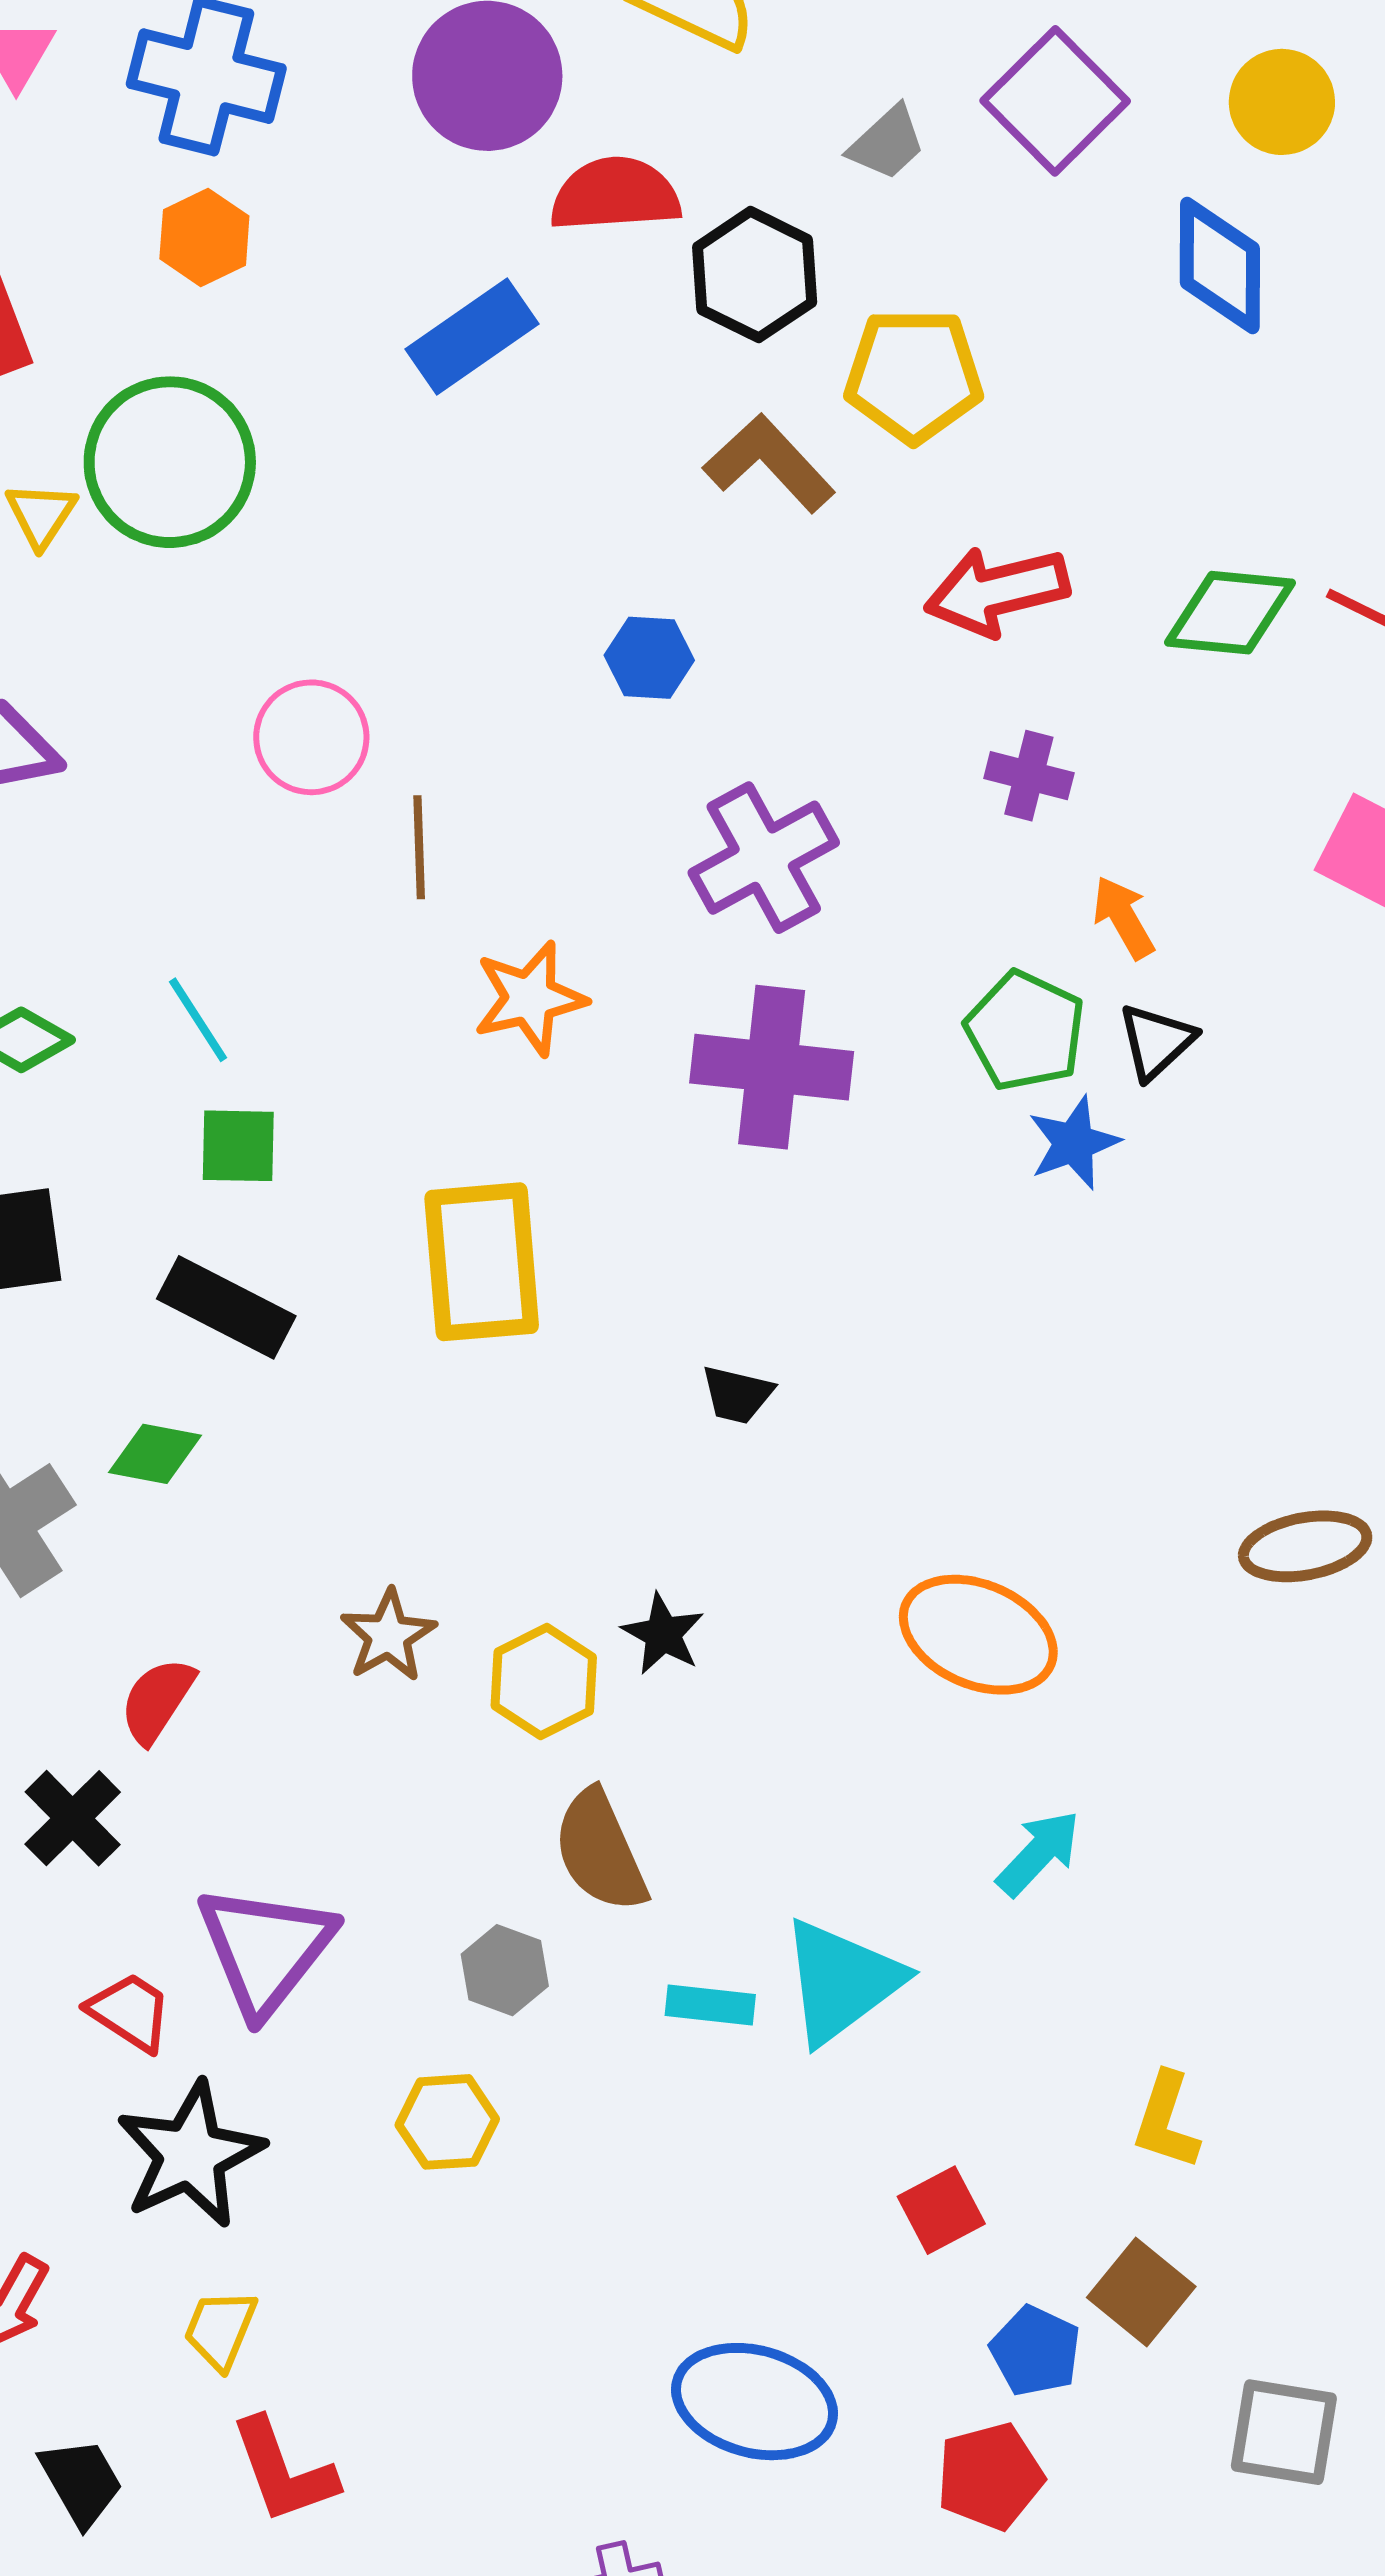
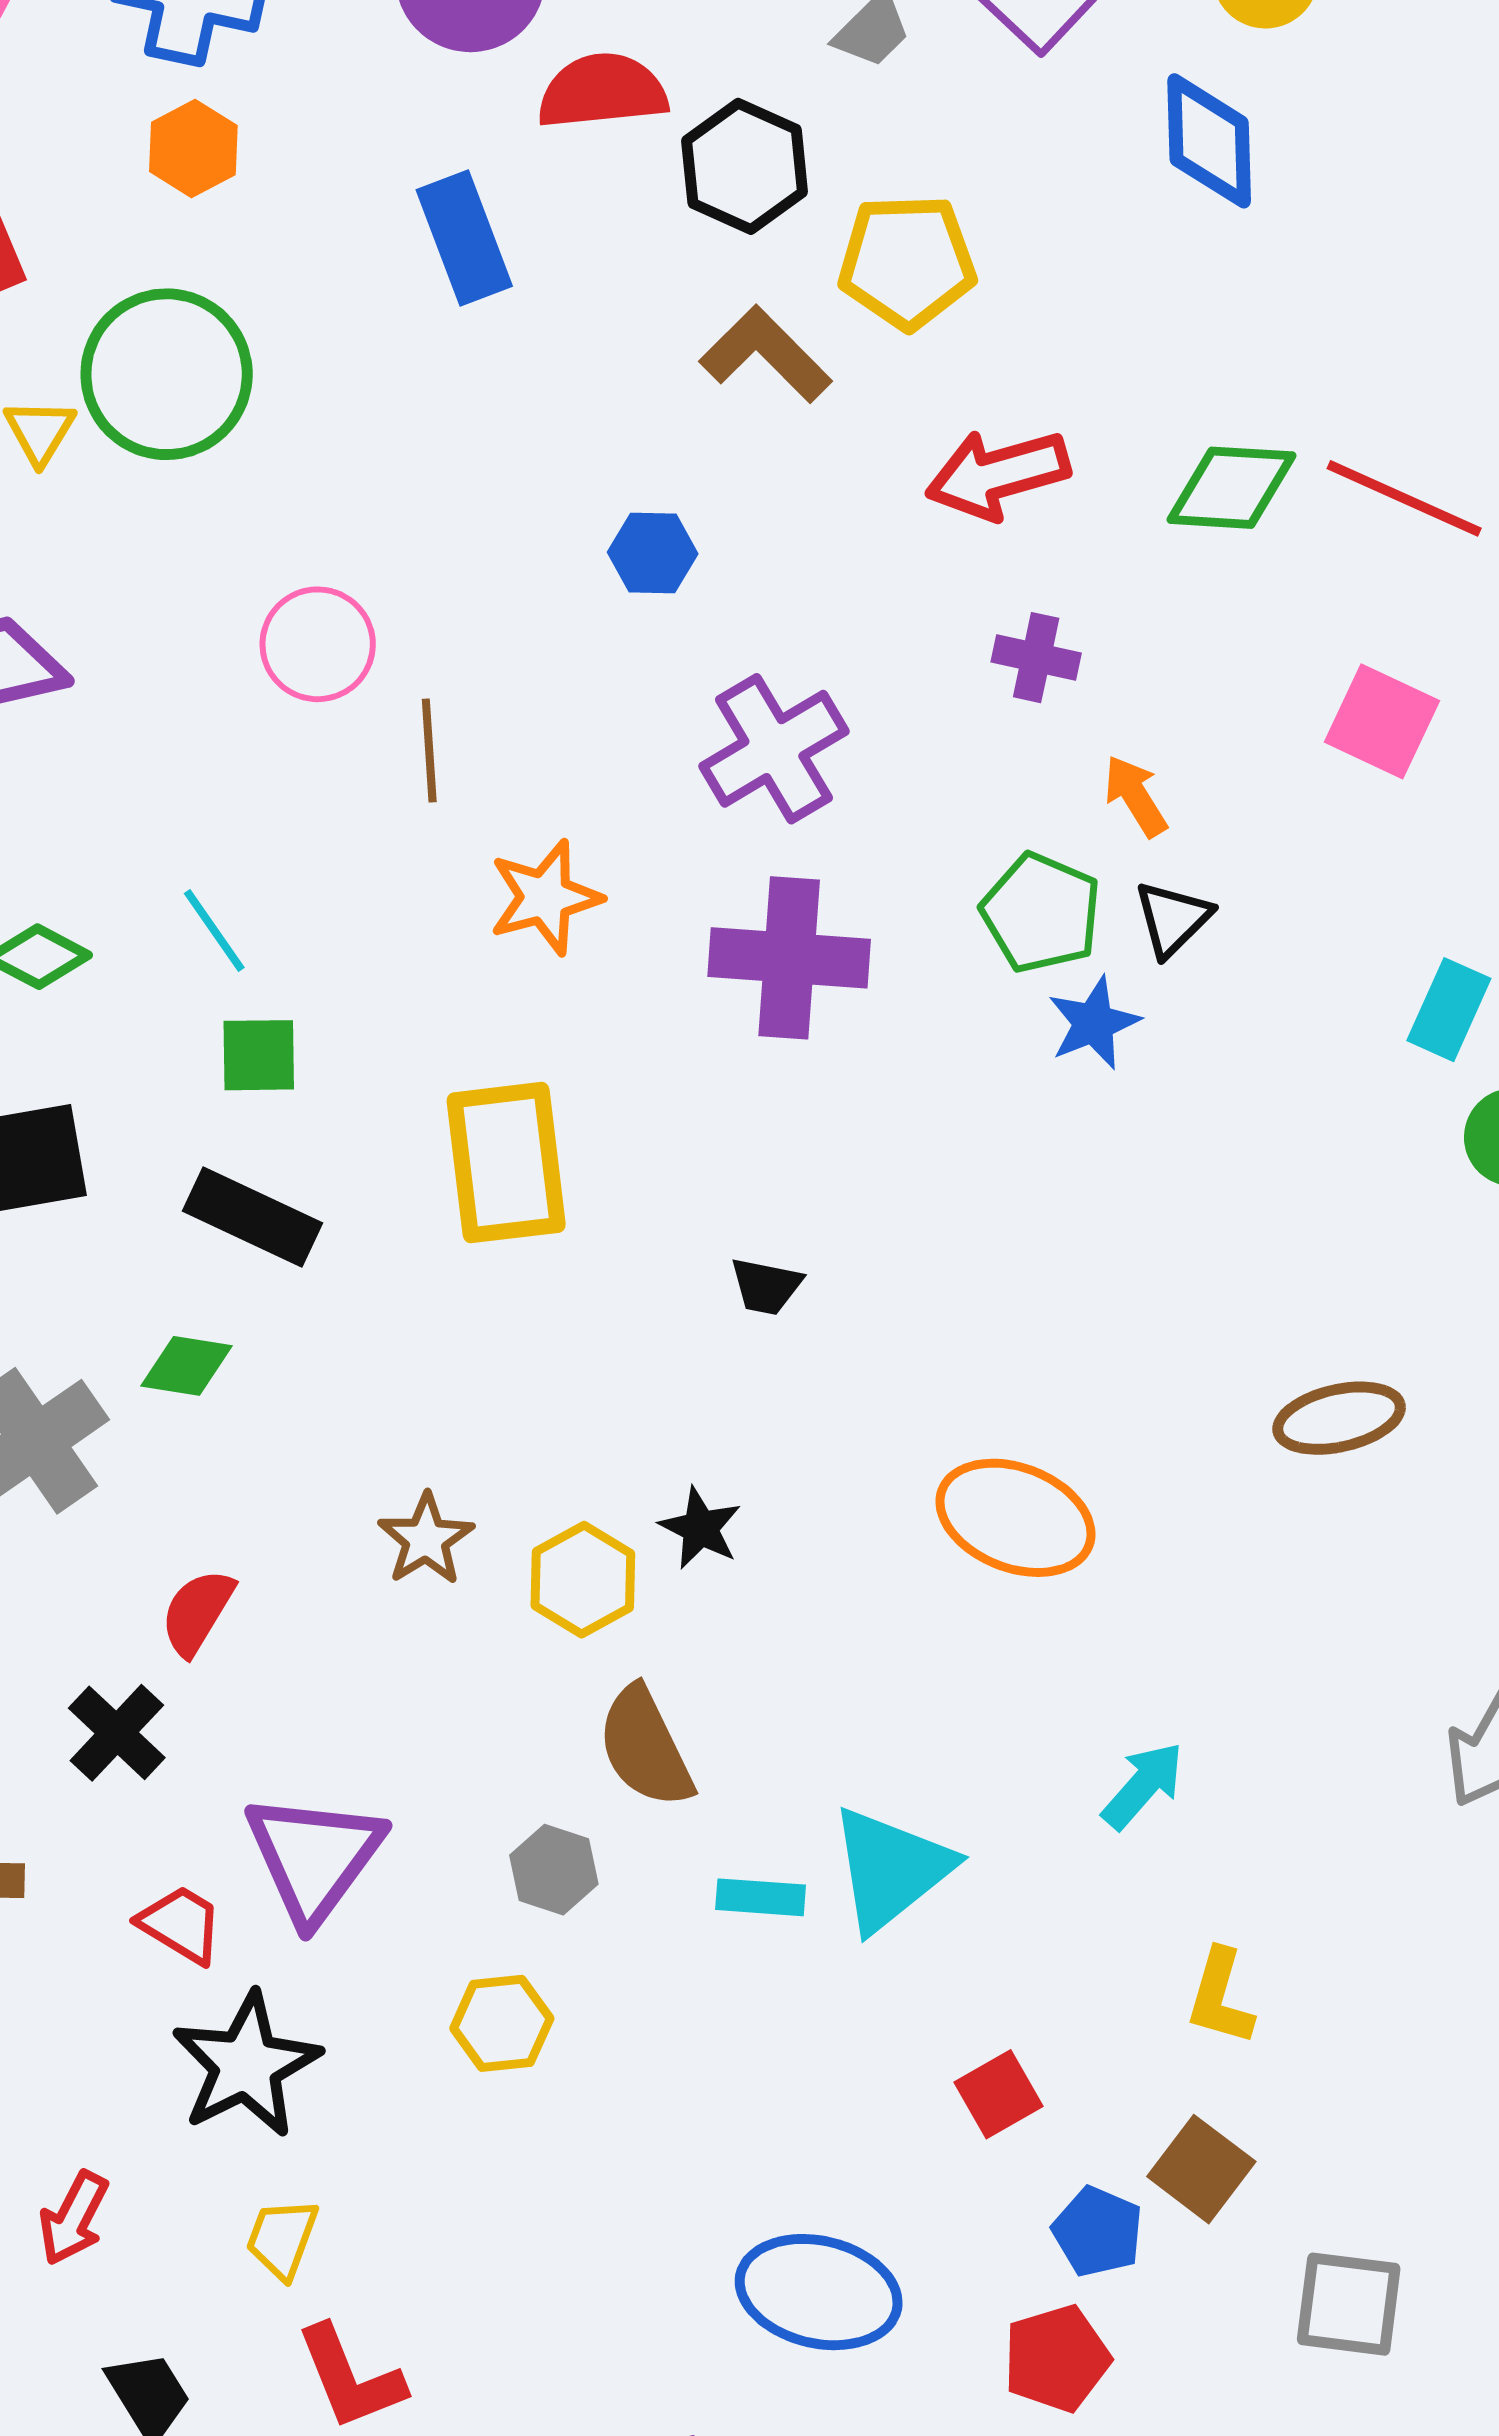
blue rectangle: (472, 336) -> (464, 238), turned -74
cyan arrow: (1039, 1853) -> (1143, 1785), moved

